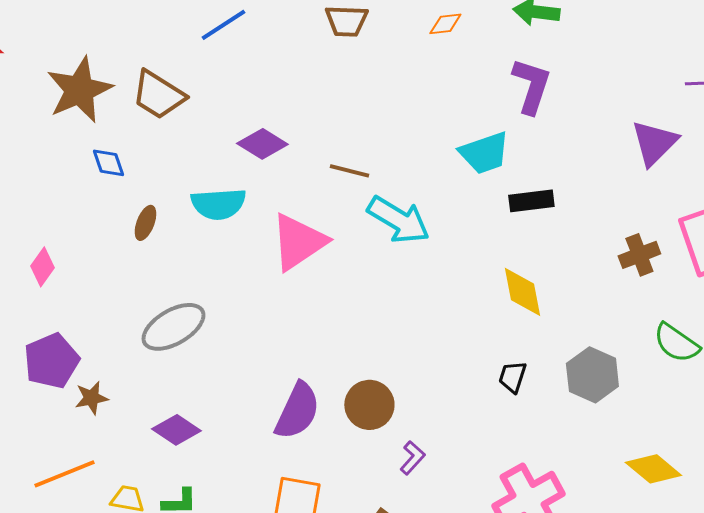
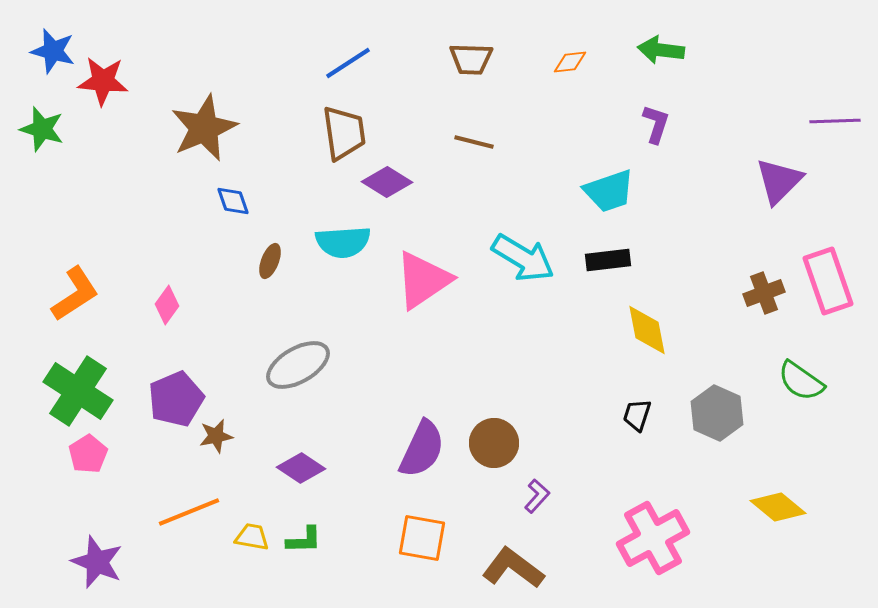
purple L-shape: (531, 86) -> (656, 124), size x0.7
brown trapezoid: (158, 95) -> (344, 133), moved, turned -130
brown line: (349, 171) -> (474, 142), moved
black rectangle: (531, 201) -> (608, 260), moved

